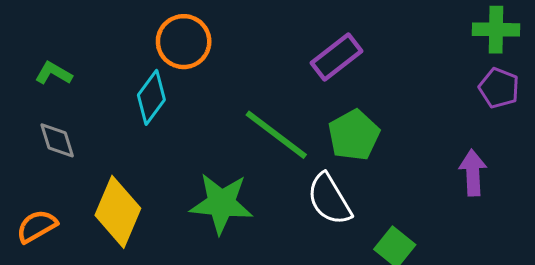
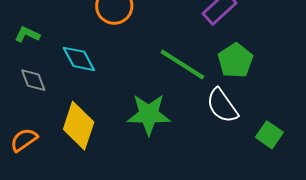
cyan diamond: (151, 97) -> (79, 59), moved, turned -60

